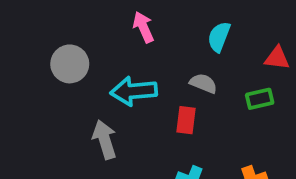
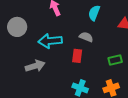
green rectangle: (260, 99) -> (115, 60), moved
gray arrow: (105, 139) -> (35, 66), turned 90

